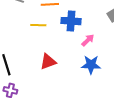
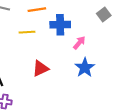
blue star: (91, 65) -> (85, 68), turned -30

